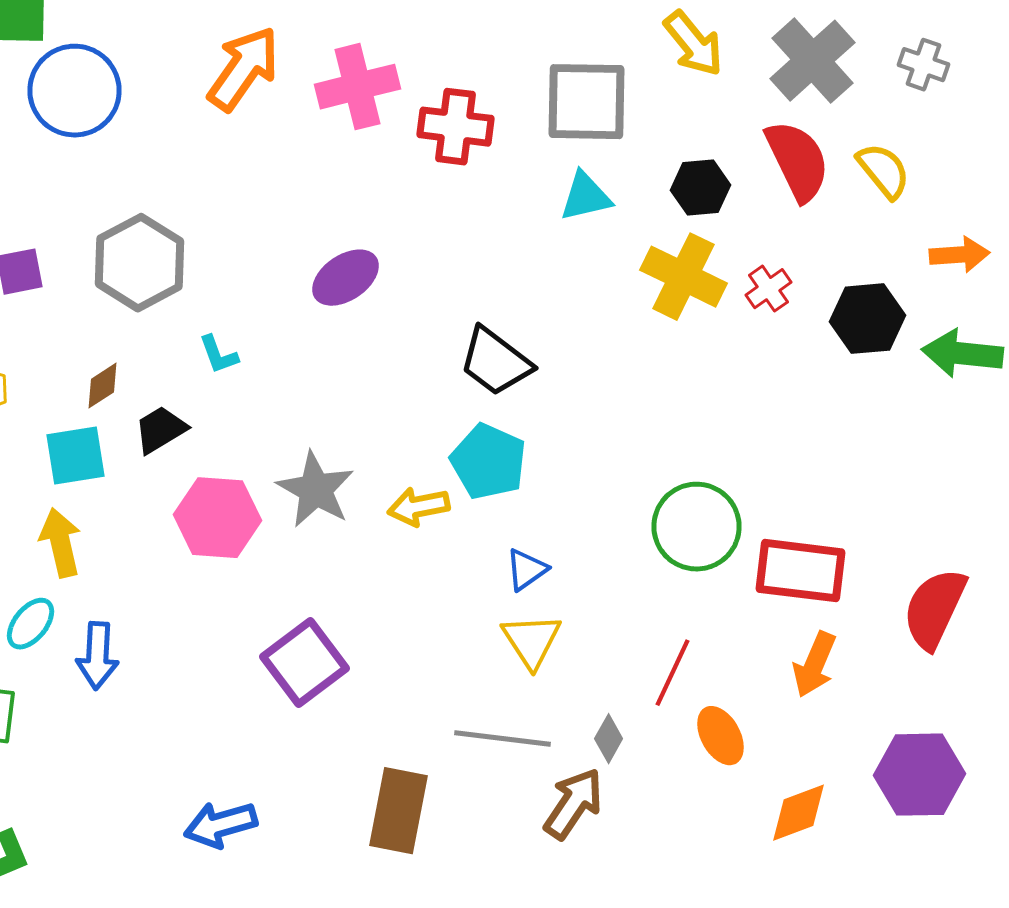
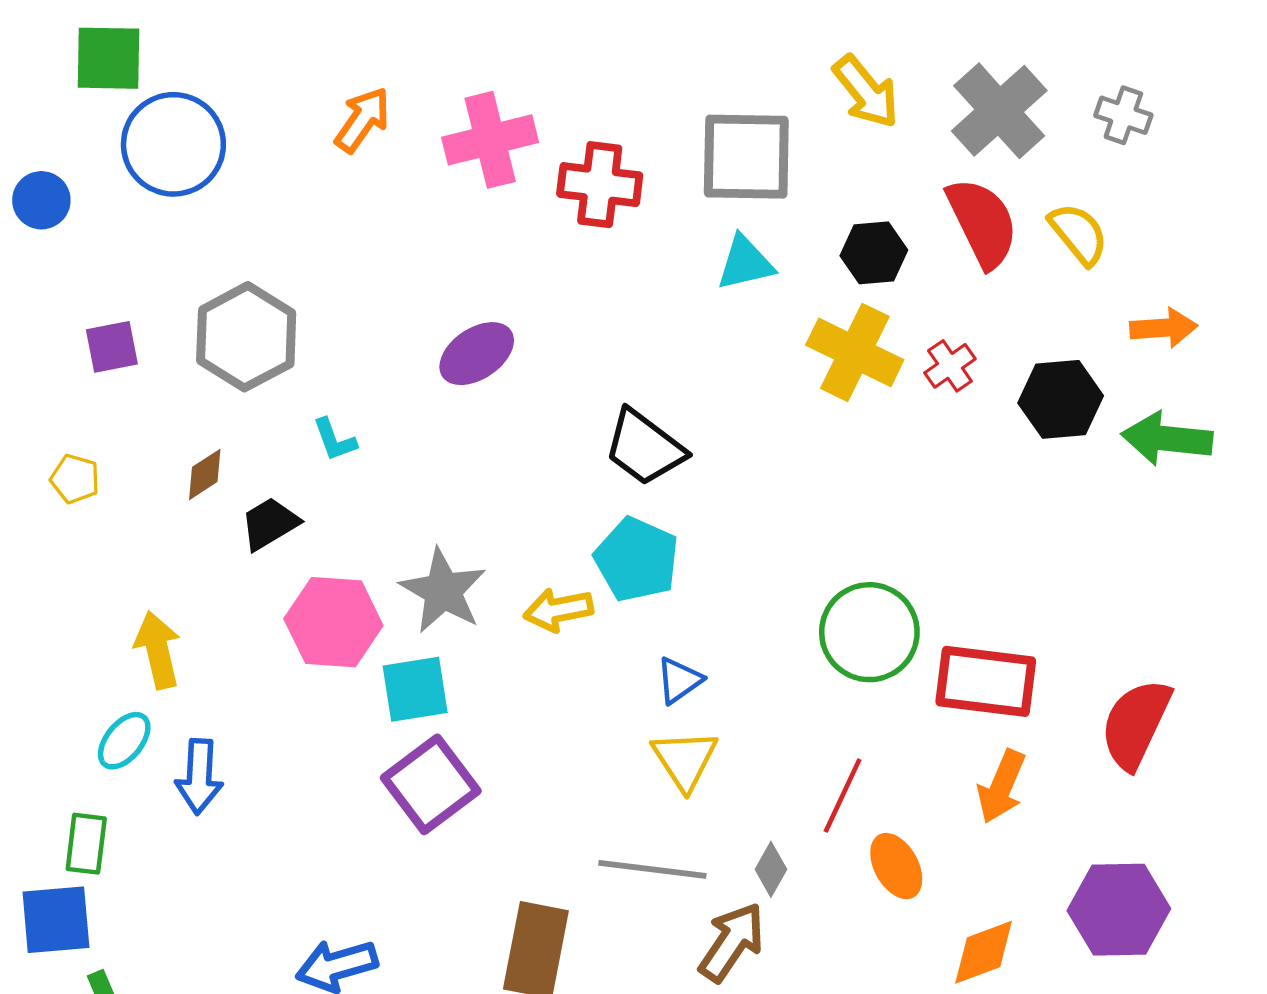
orange arrow: (244, 69) -> (363, 120), size x0.7
cyan square: (76, 456) -> (415, 689), moved

